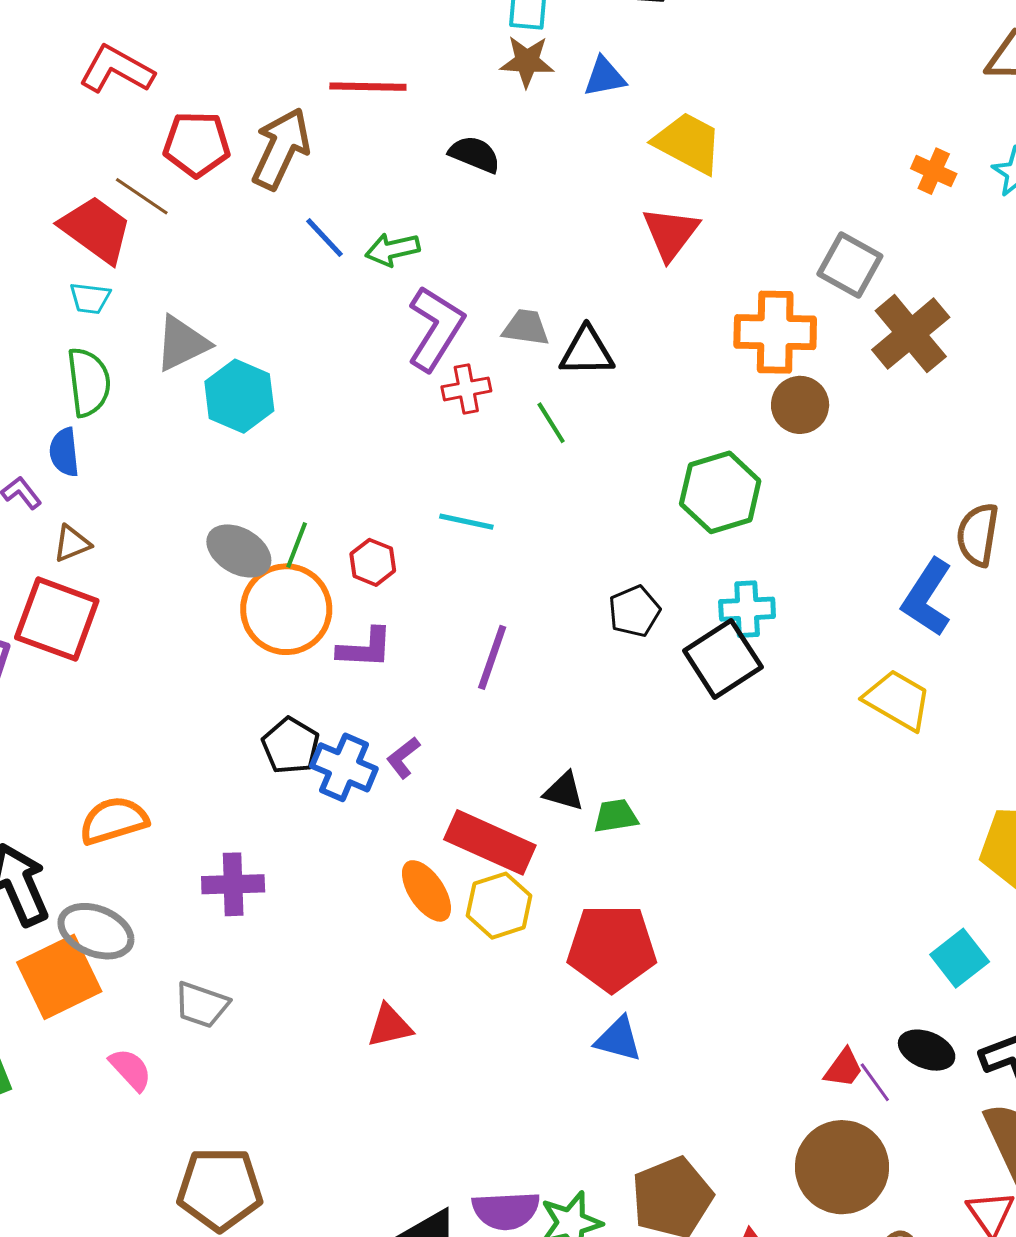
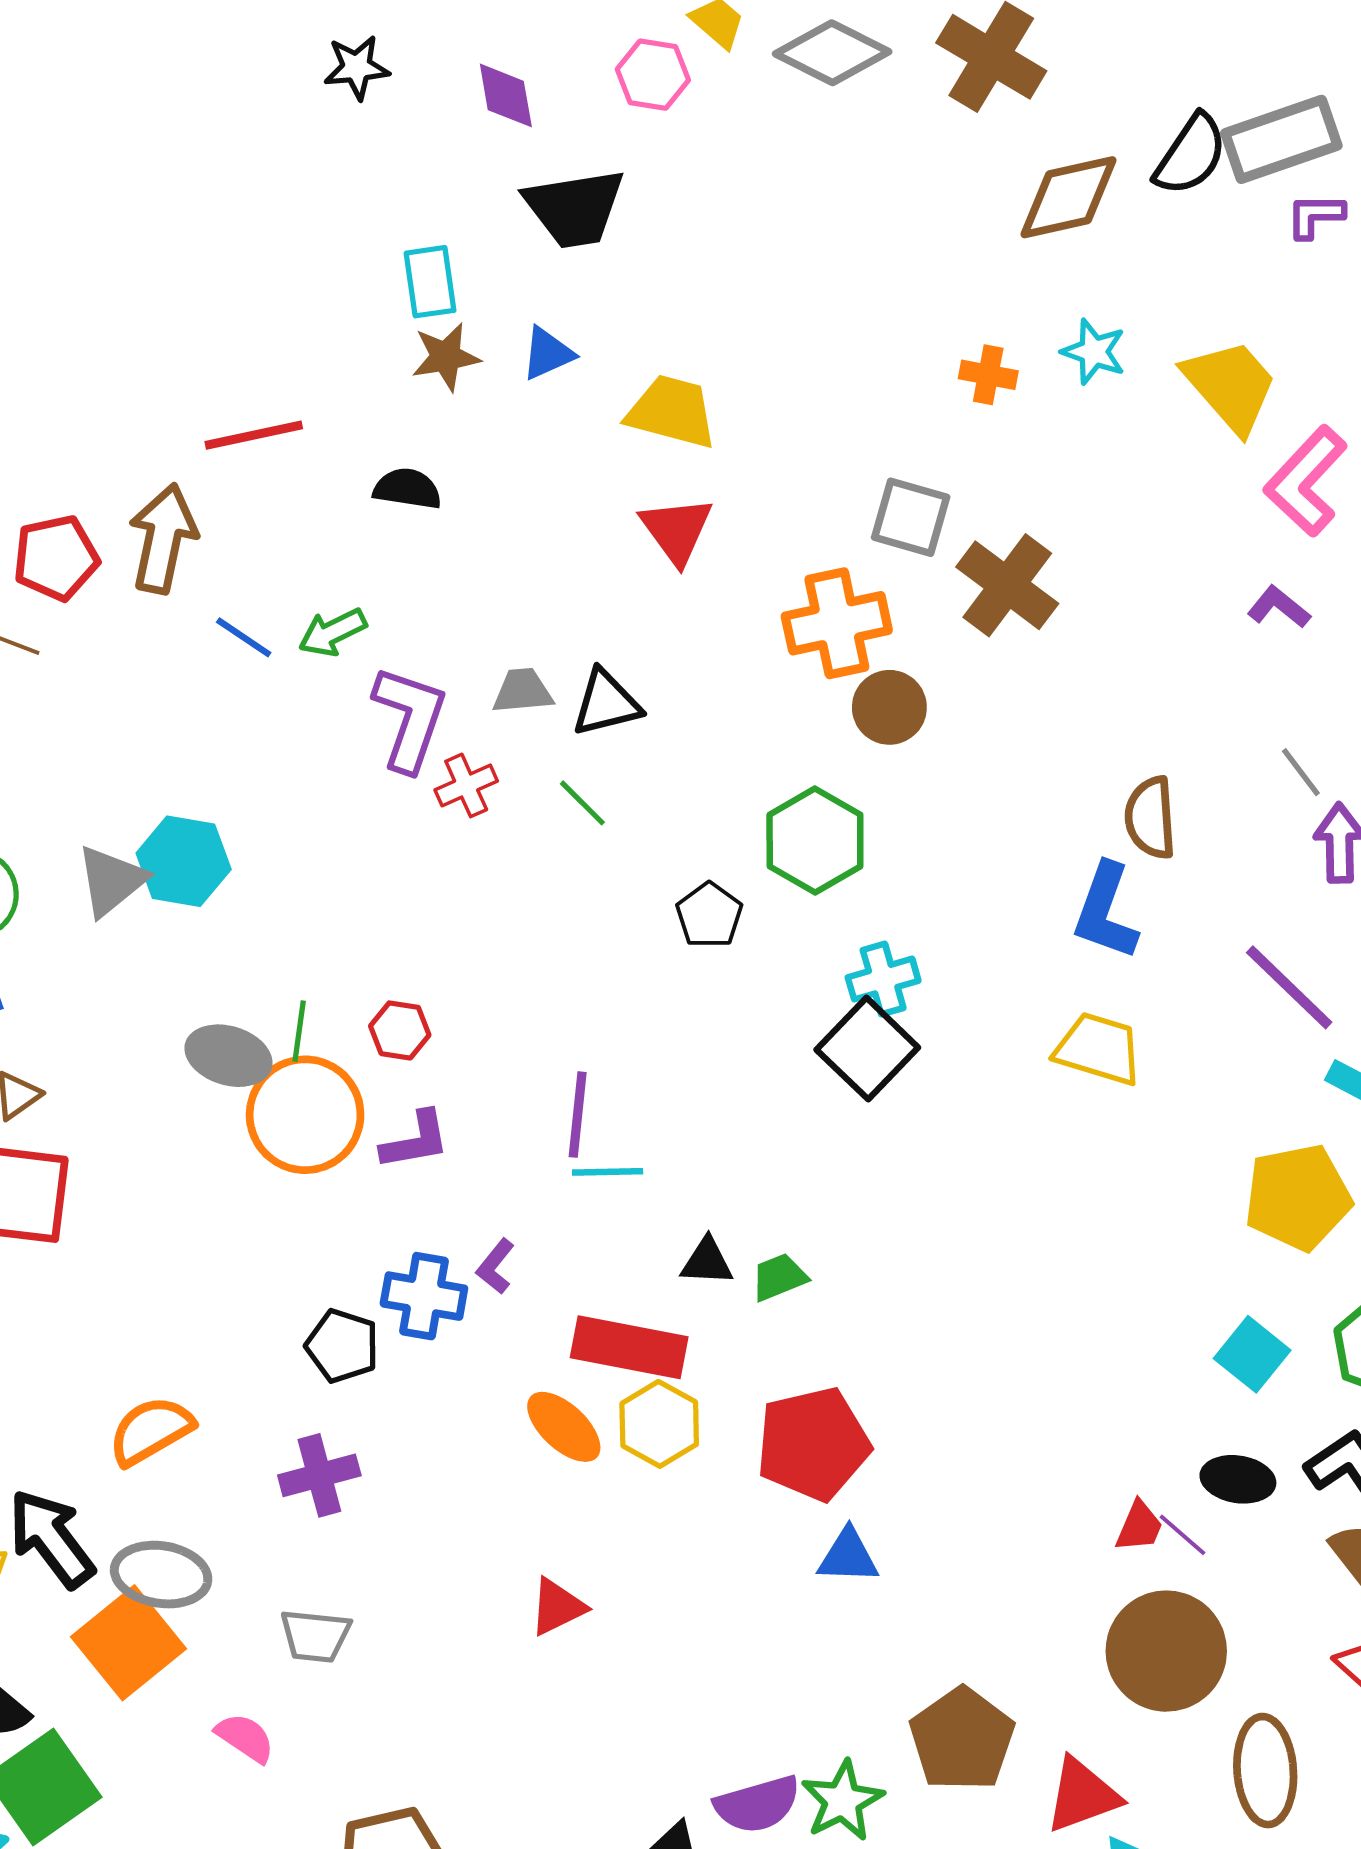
gray triangle: (182, 343) -> (111, 881), moved
cyan line: (466, 522) -> (608, 1172), moved
black pentagon: (634, 611) -> (709, 915), moved
black pentagon: (291, 746) -> (342, 1346), moved

